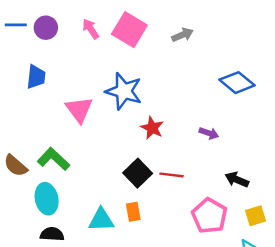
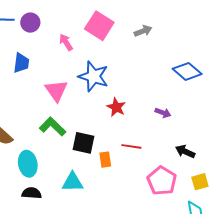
pink arrow: (91, 29) -> (66, 42), moved
green L-shape: (54, 159) -> (53, 126), moved
black square: (138, 173) -> (83, 143), moved, turned -35
orange rectangle: (133, 212) -> (105, 160), moved

